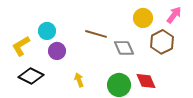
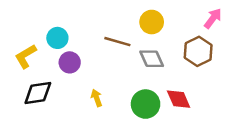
yellow circle: (143, 18) -> (152, 22), moved
black diamond: (31, 76) -> (38, 93), turned -35

